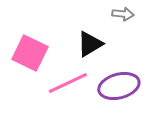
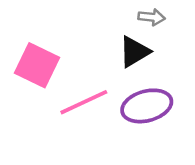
black triangle: (90, 44) -> (134, 52), moved

